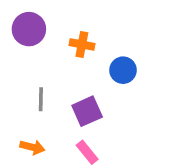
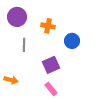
gray line: (41, 99) -> (24, 45), moved
orange arrow: (32, 147) -> (11, 80), moved

